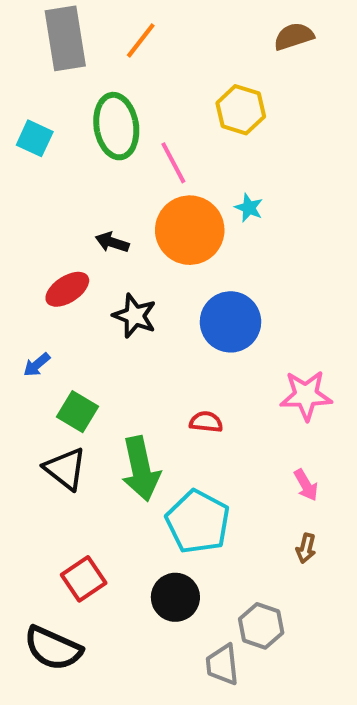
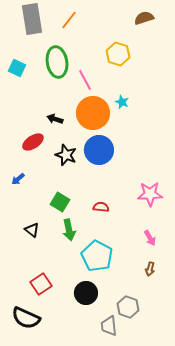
blue circle: (230, 322) -> (99, 150), moved
green square: (78, 412) -> (60, 202), moved
black triangle: (65, 469) -> (32, 230), size x0.7
green arrow: (141, 469) -> (69, 230), size x0.7

